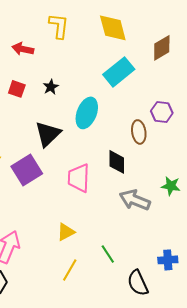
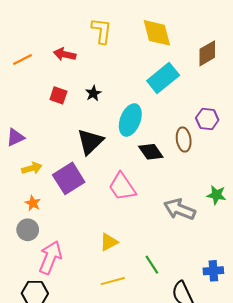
black diamond: (117, 162) -> (151, 152), moved, turned -35
pink trapezoid: (79, 178) -> (122, 187), turned -36
yellow line: (70, 270) -> (113, 281), turned 45

